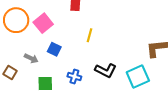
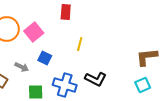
blue cross: (74, 76) -> (65, 85), size x1.6
cyan square: (138, 76) -> (143, 85), moved, size x0.7

